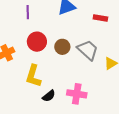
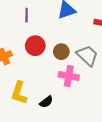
yellow L-shape: (33, 76) -> (19, 93), moved
pink cross: (77, 94) -> (69, 76), moved

